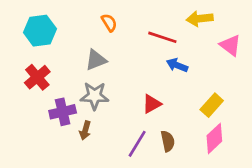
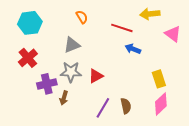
red triangle: (152, 104) -> (96, 76), moved
yellow rectangle: (212, 105) -> (159, 79), turned -60

